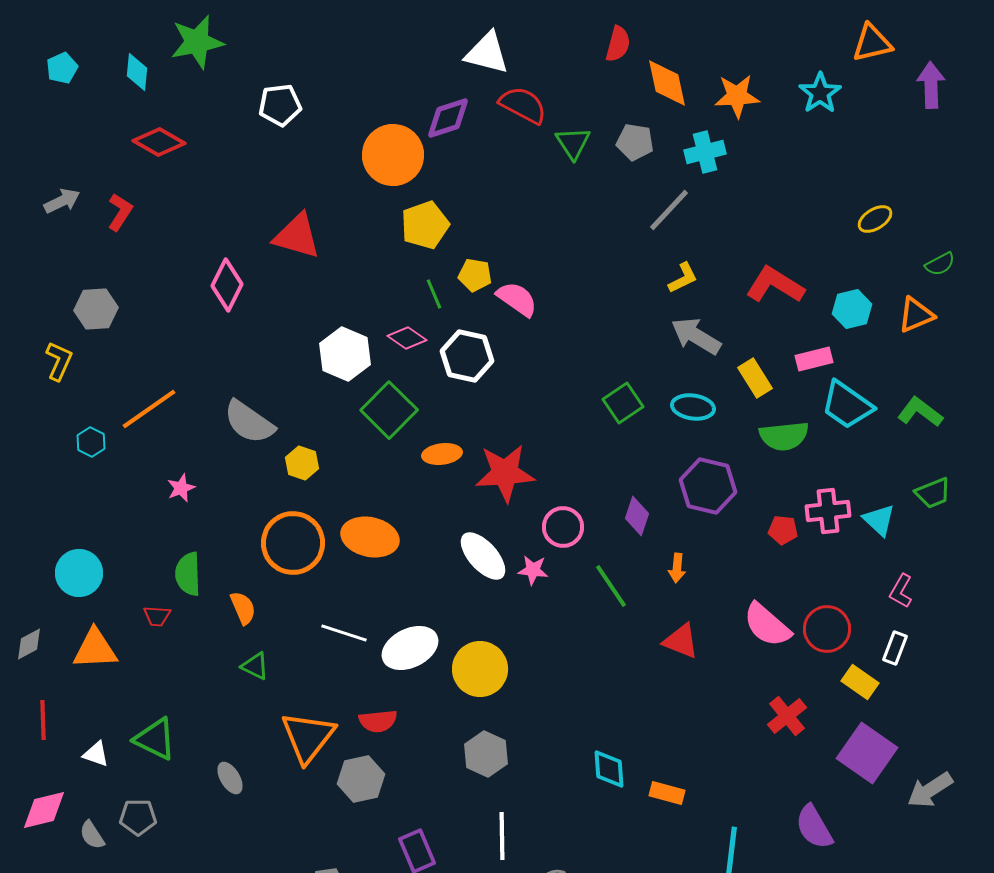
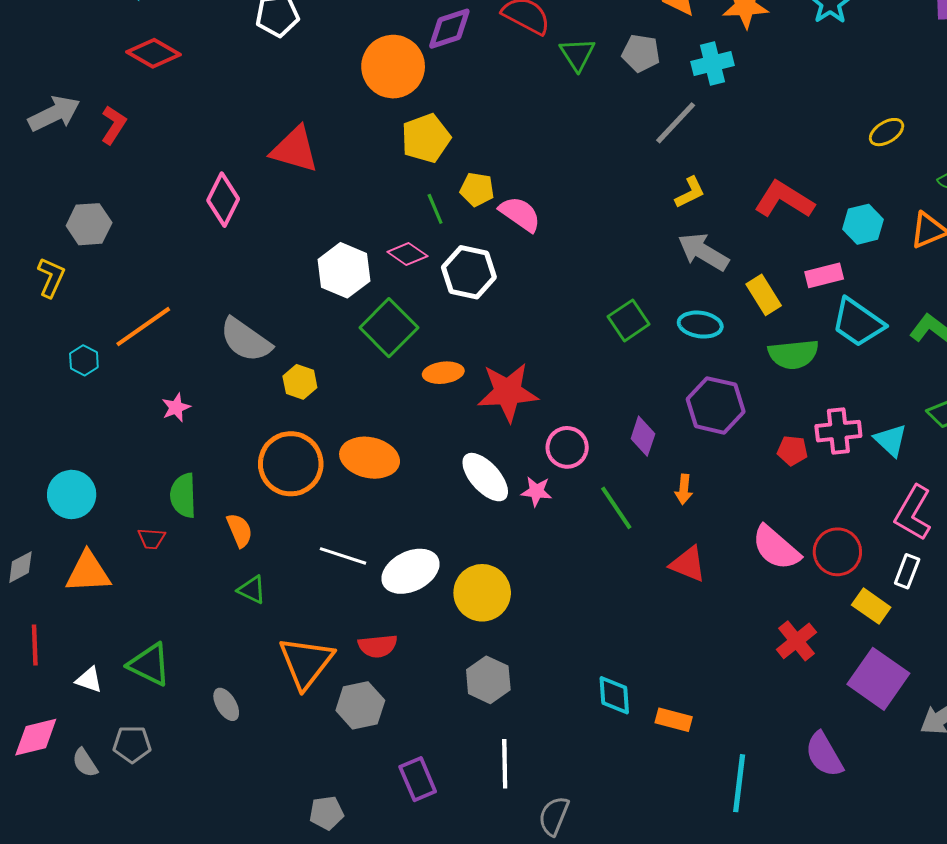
gray arrow: (62, 201) -> (54, 114), size x1.4
pink L-shape: (901, 591) -> (913, 513), size x1.6

